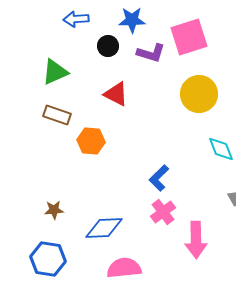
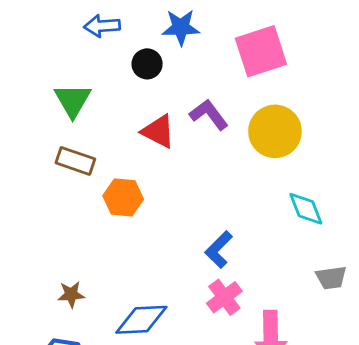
purple L-shape: (151, 53) -> (209, 115), moved, turned -144
green triangle: (55, 72) -> (73, 100), turned -36

